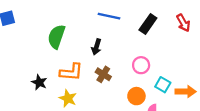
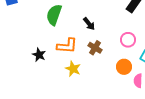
black arrow: (96, 47) -> (89, 24), turned -56
yellow star: (68, 98) -> (73, 69), moved

